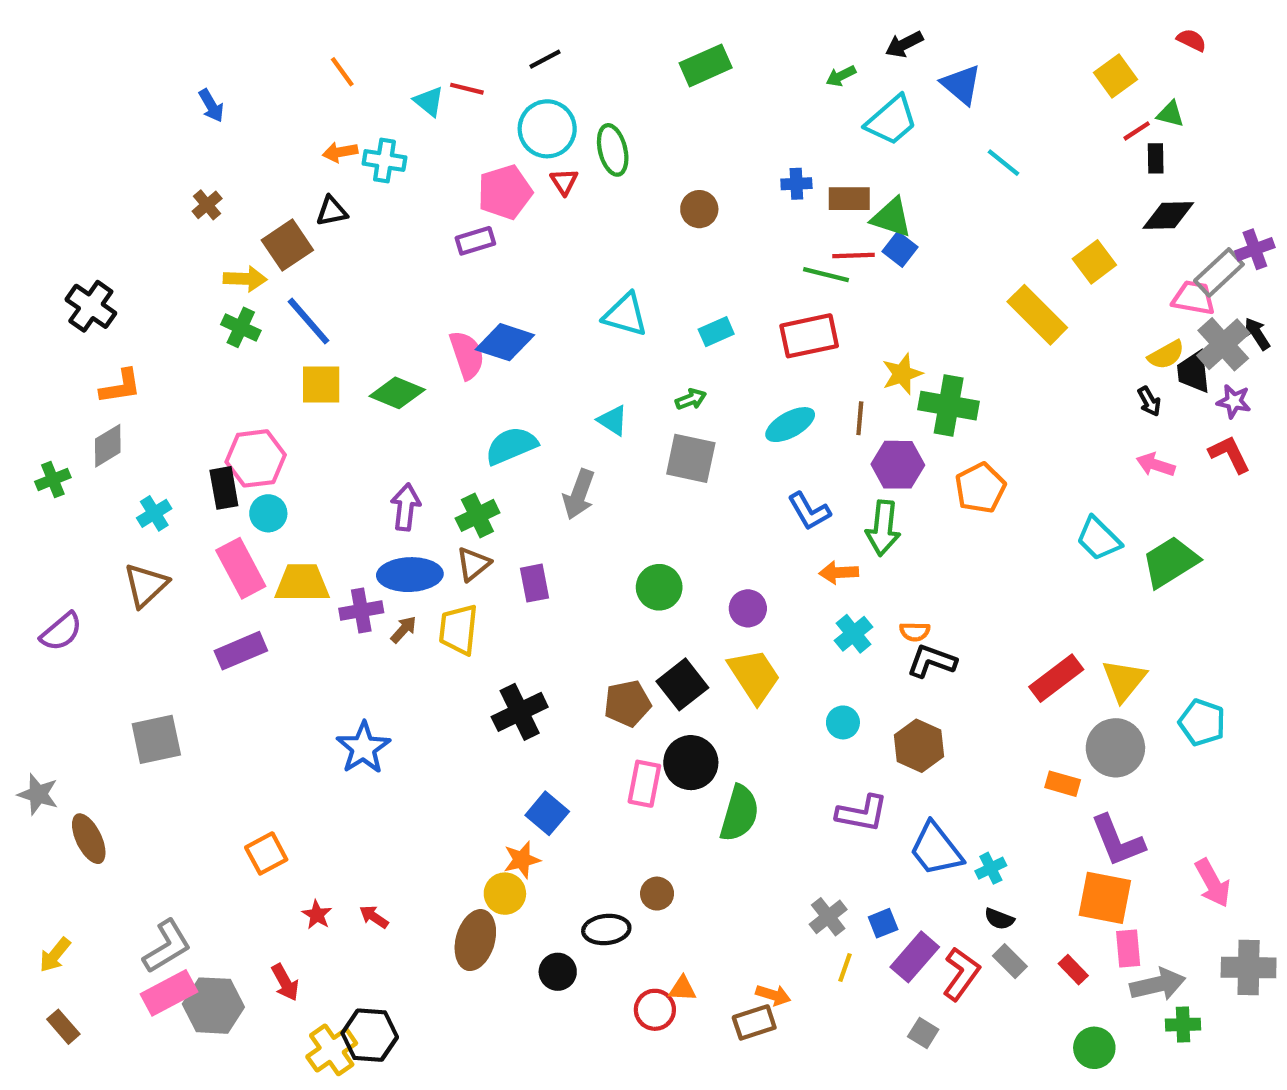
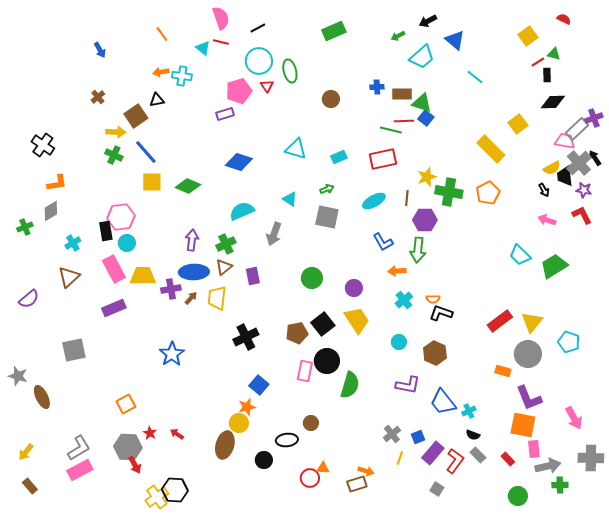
pink semicircle: (467, 355) -> (221, 18), moved
orange pentagon: (980, 488) -> (488, 193), moved
gray hexagon: (213, 1006) -> (128, 447), moved

